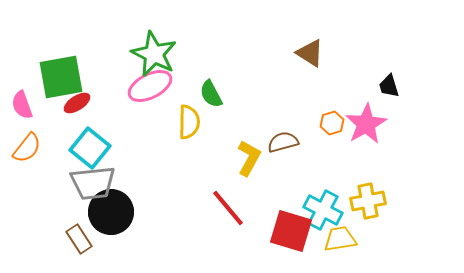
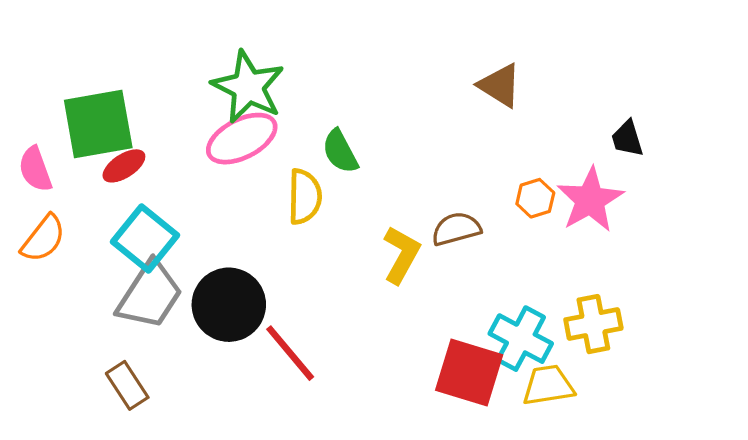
gray trapezoid: (93, 183) -> (150, 295), turned -51
red line: (228, 208) -> (290, 353), moved
black circle: (111, 212) -> (229, 305), moved

